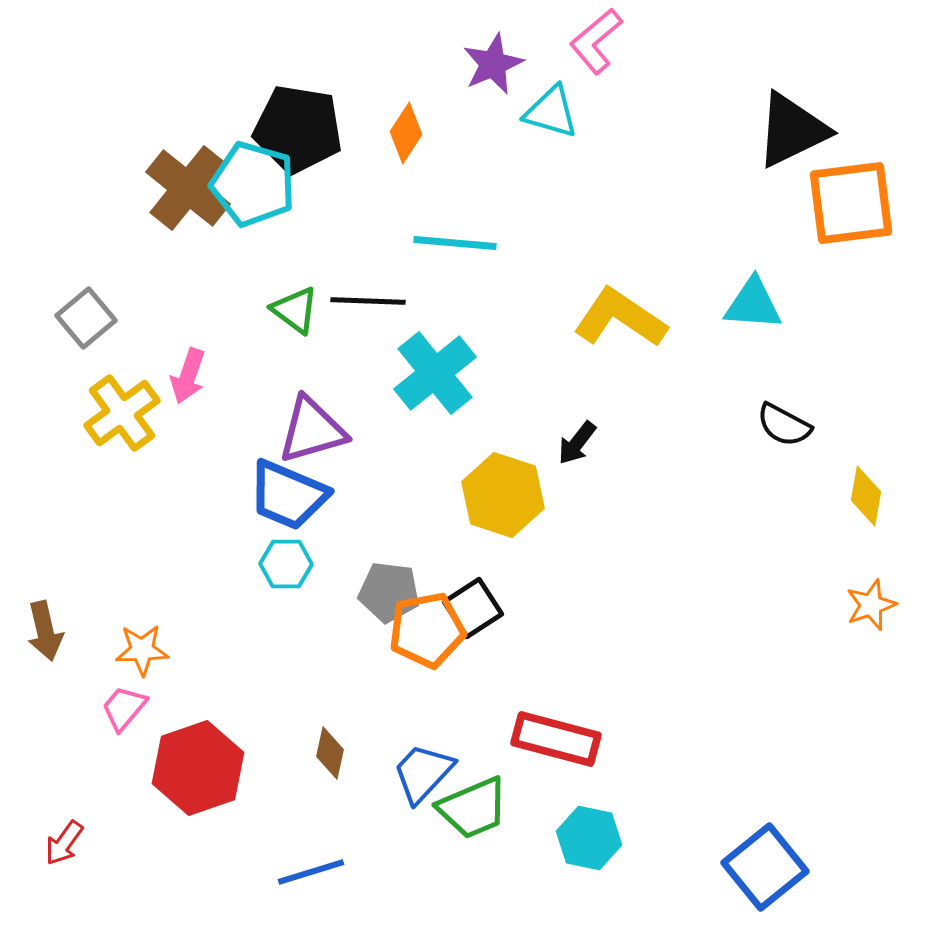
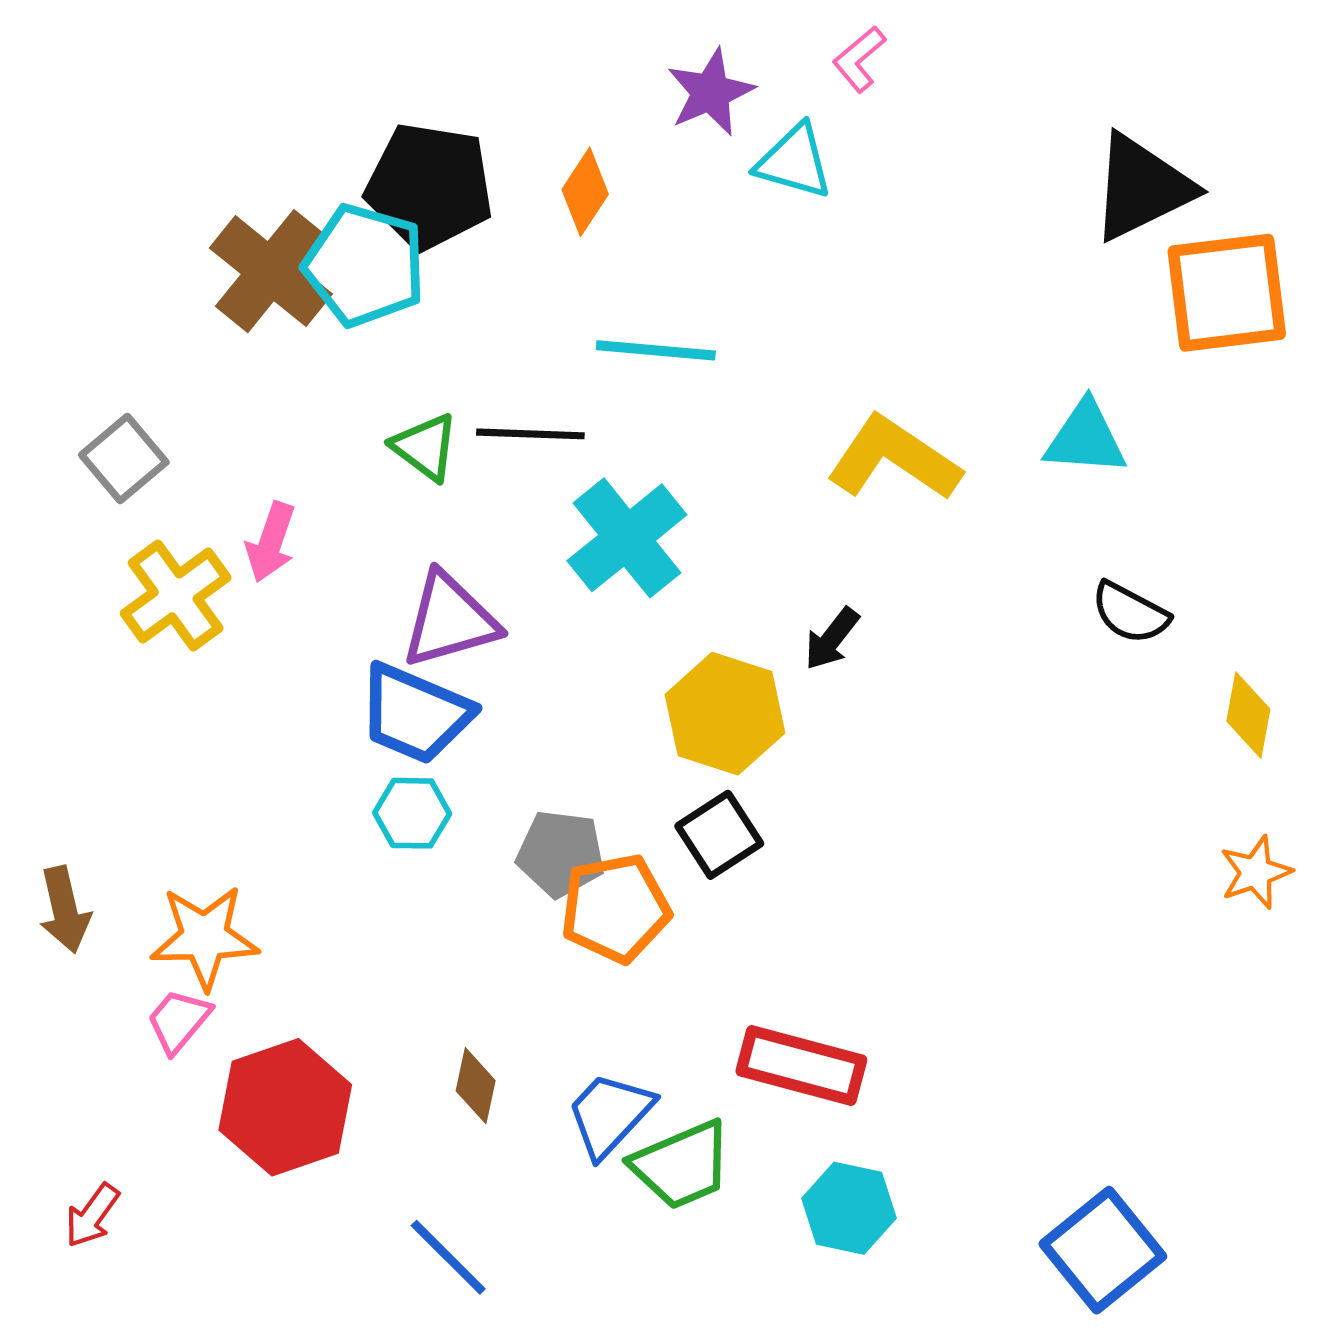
pink L-shape: (596, 41) -> (859, 59), size x0.7
black square: (473, 608) -> (719, 835), moved
orange star: (142, 650) -> (205, 937), size x1.4
blue line: (311, 872) -> (448, 1257), turned 62

